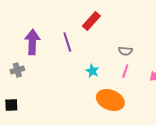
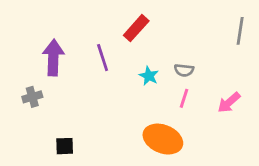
cyan star: (92, 71) -> (149, 76), moved
black square: (11, 105) -> (65, 146), moved

